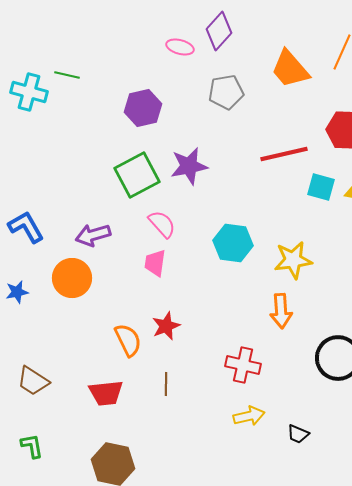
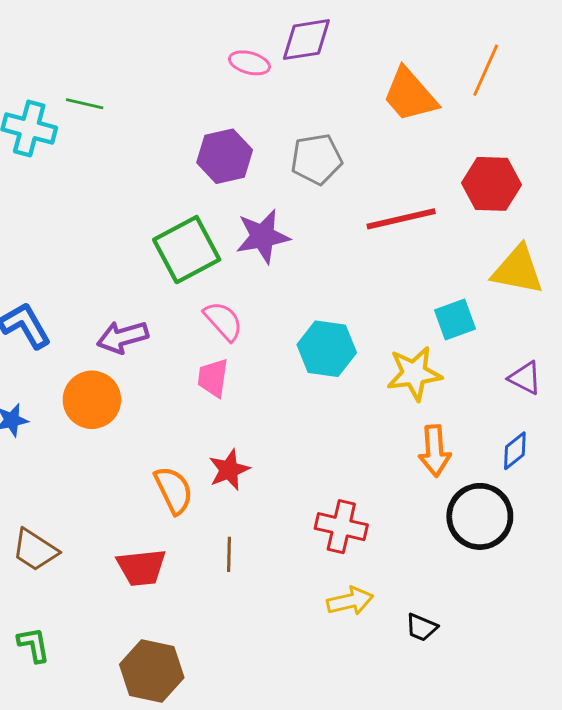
purple diamond: (219, 31) -> (306, 40), turned 39
gray pentagon: (226, 92) -> (317, 159), moved
purple hexagon: (143, 108) -> (225, 156), moved
cyan square: (321, 187) -> (455, 320), moved, turned -36
orange arrow: (281, 311) -> (435, 451), moved

